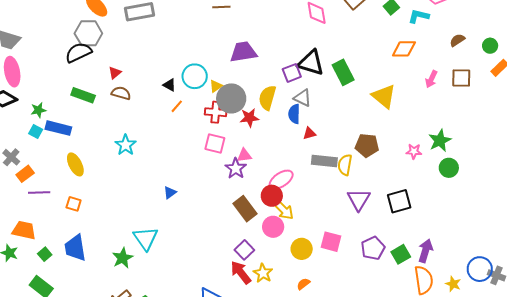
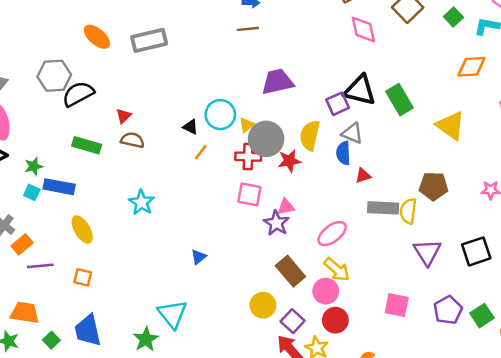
gray hexagon: (88, 33) -> (54, 76), moved
red circle: (272, 196) -> (335, 320), moved
yellow circle: (302, 249) -> (263, 305), moved

